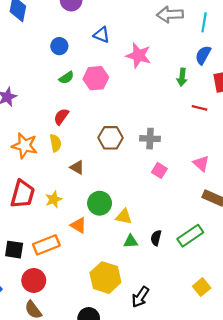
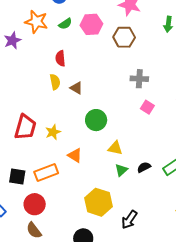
red semicircle: (61, 117) -> (60, 58), turned -42
brown hexagon: (111, 138) -> (124, 37), moved
orange star: (25, 146) -> (36, 22), moved
brown triangle: (77, 167) -> (76, 88), moved
green circle: (100, 203) -> (96, 120), moved
black semicircle: (156, 238) -> (144, 167), turned 48
green triangle: (131, 241) -> (121, 170), turned -40

